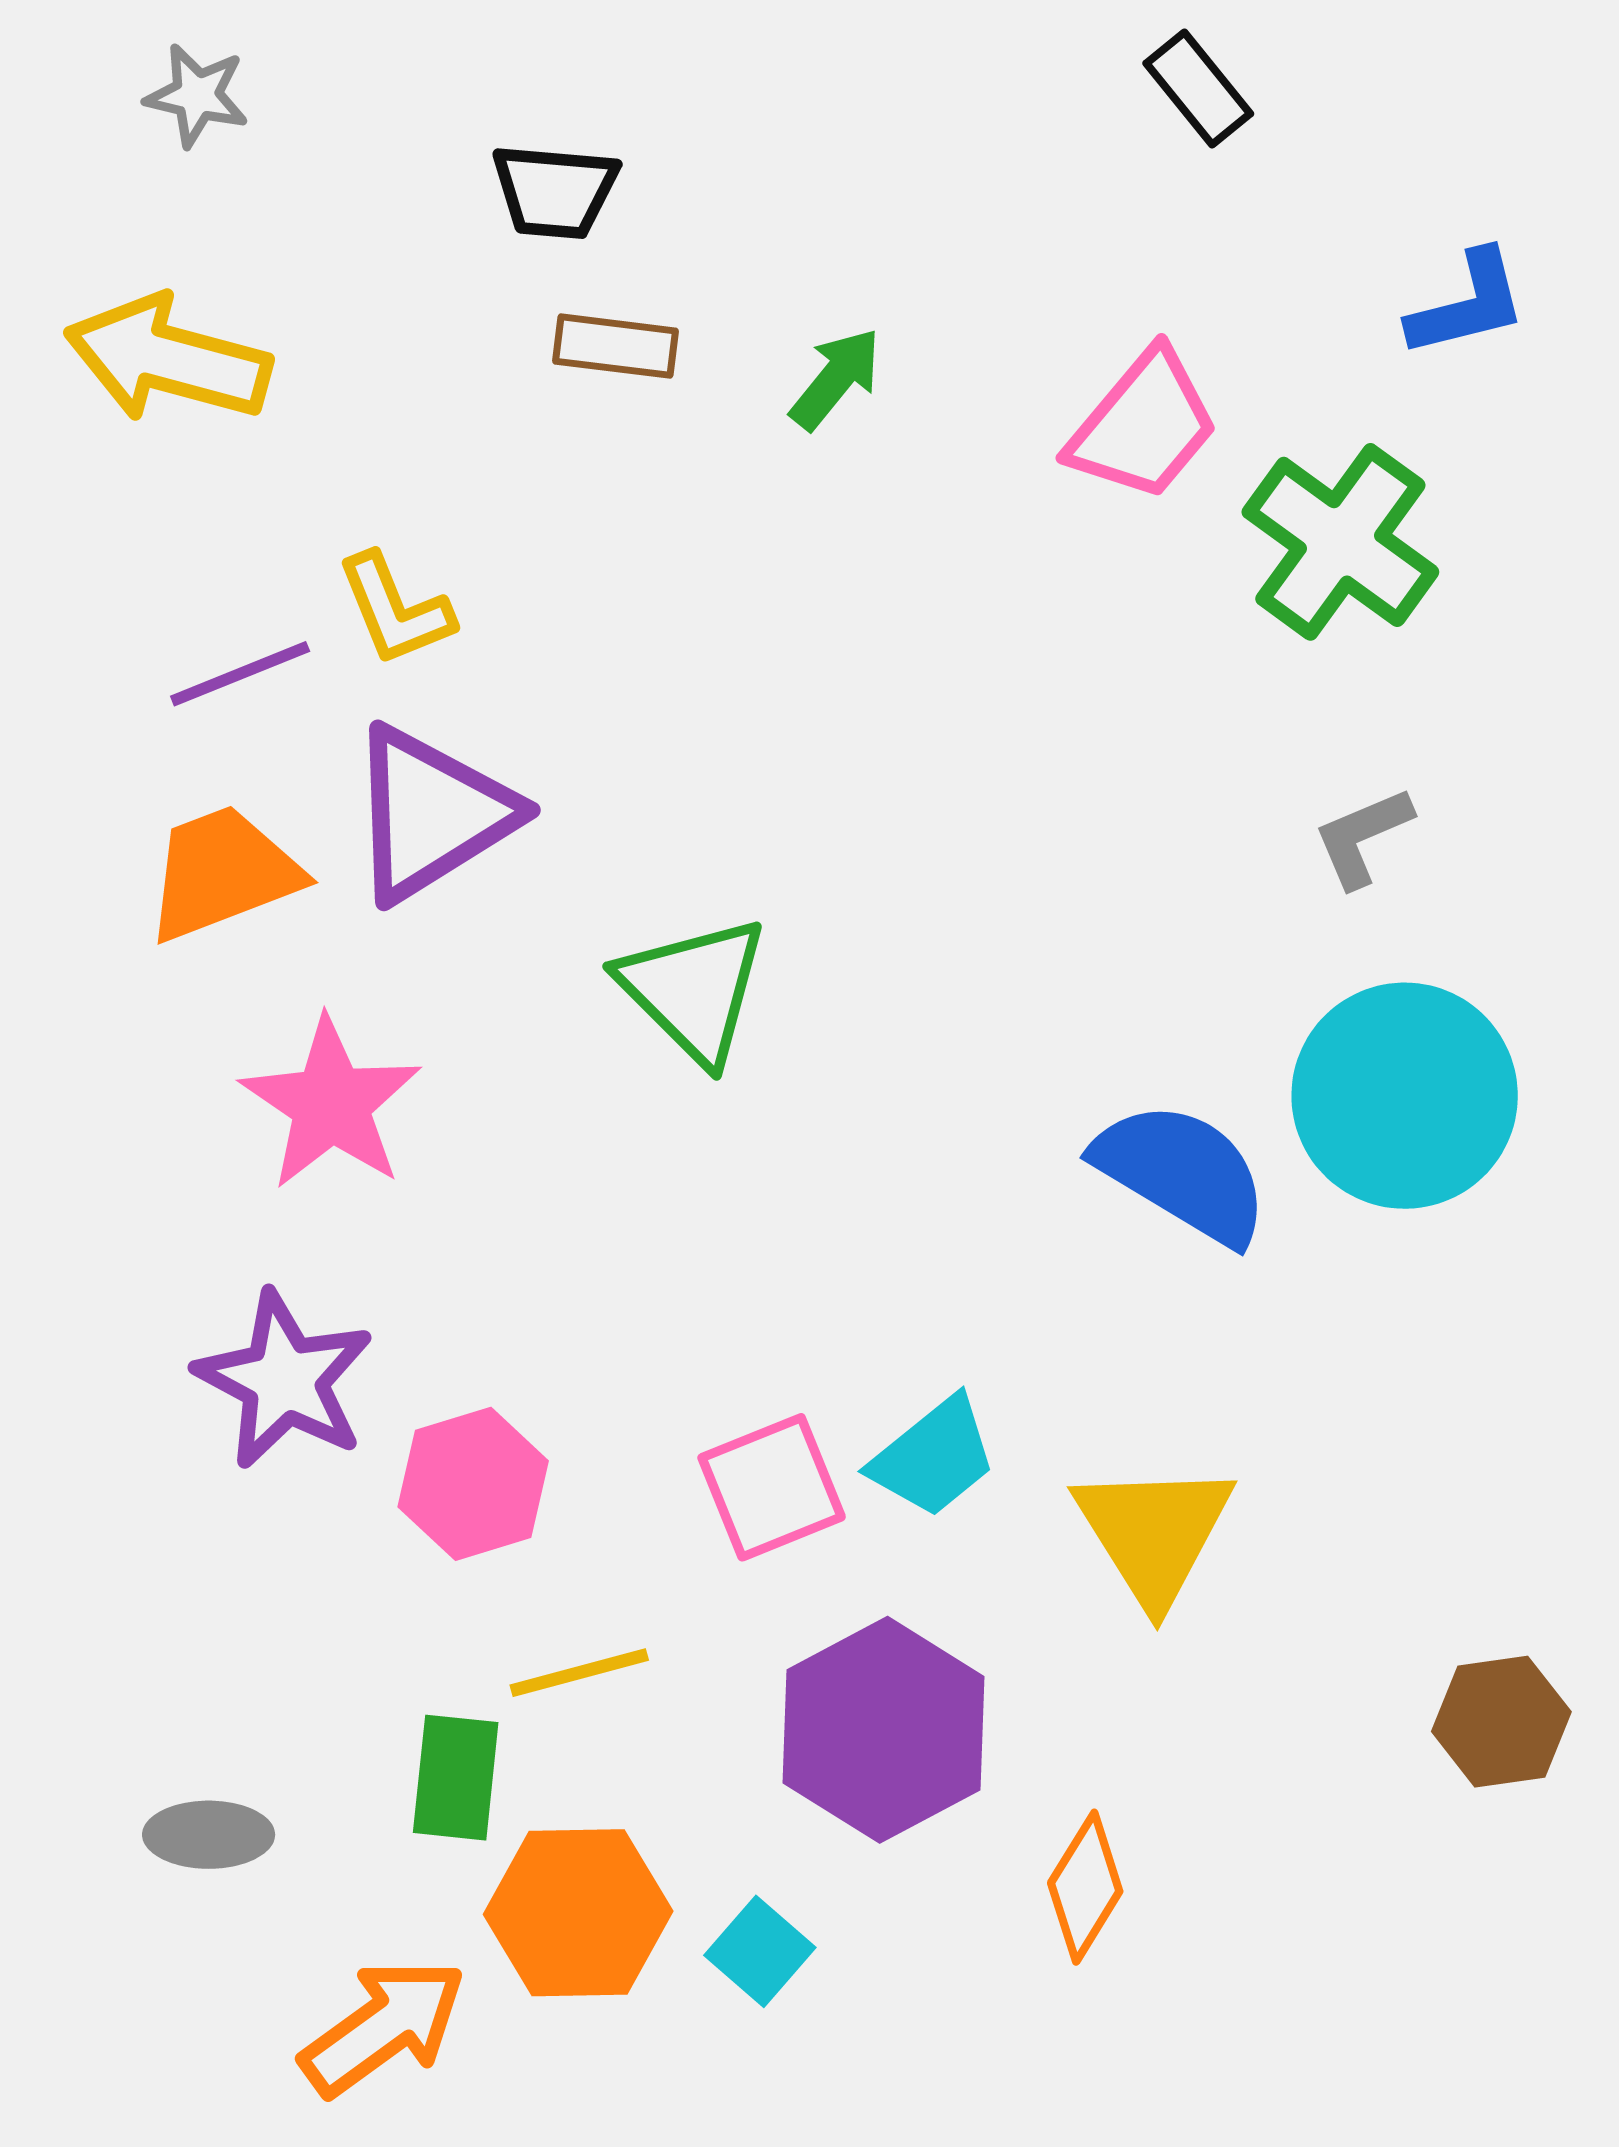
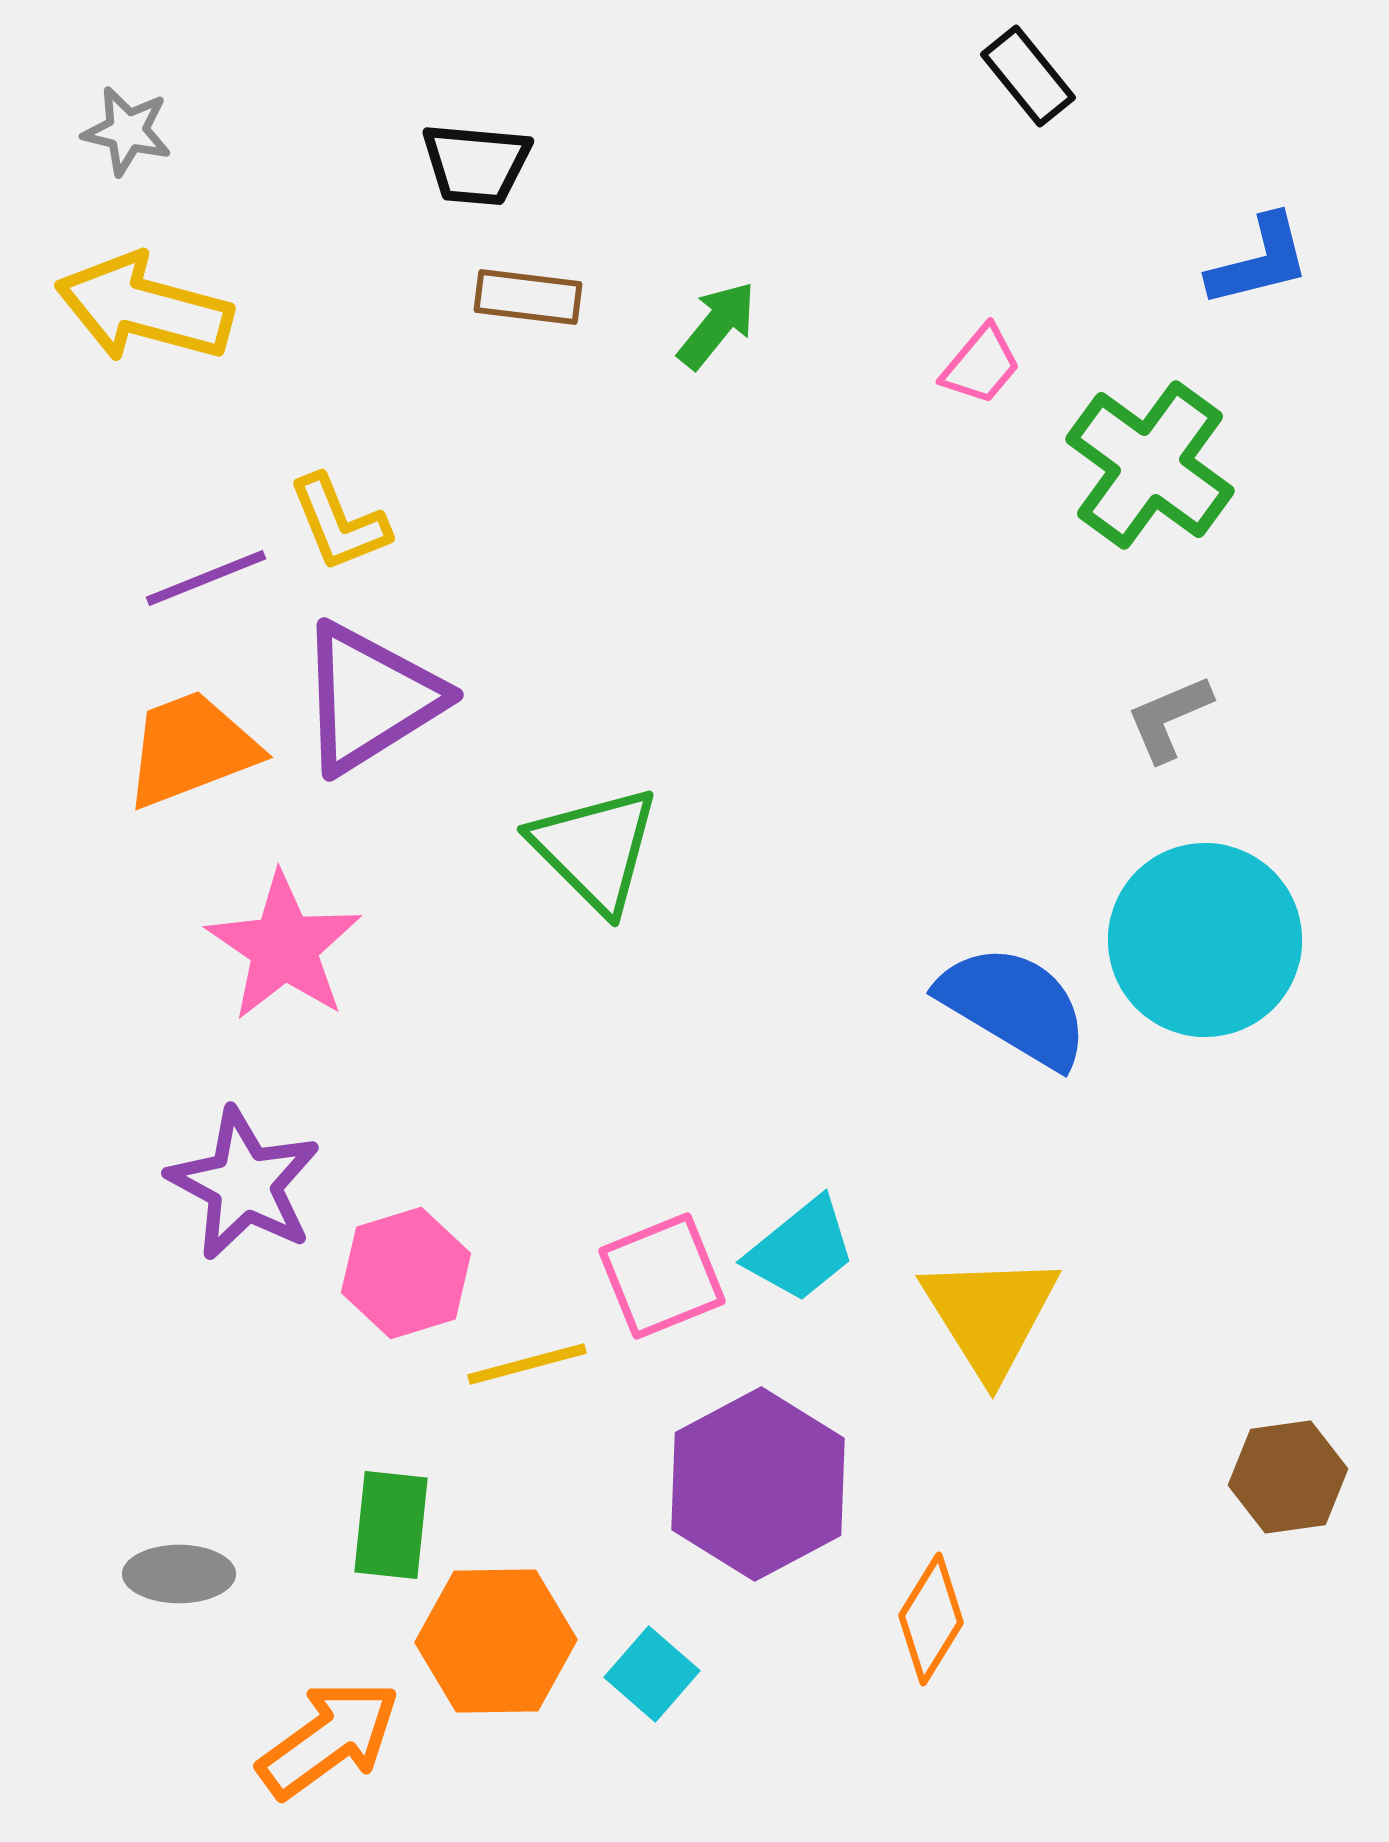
gray star: (197, 95) -> (127, 131), moved
pink trapezoid: (1143, 425) -> (981, 365), size x0.6
yellow line: (579, 1673) -> (527, 1364), moved

